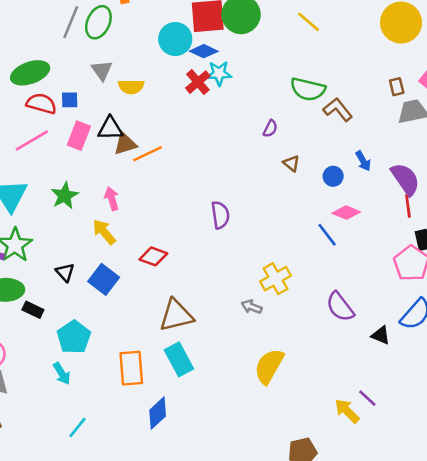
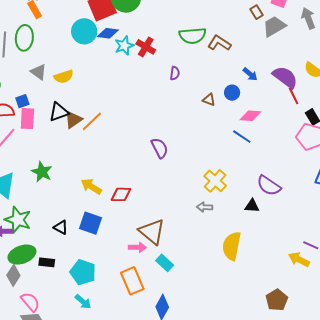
red cross: (198, 82) -> (146, 47), moved
pink rectangle: (79, 136) -> (27, 119), moved
brown triangle: (291, 163) -> (209, 100), moved
pink arrow: (112, 199) -> (137, 247), moved, turned 126
yellow arrow: (104, 232) -> (91, 186), moved
brown triangle: (176, 315) -> (152, 232), turned -48
black triangle: (381, 335) -> (252, 206), moved
cyan rectangle: (179, 359) -> (165, 263), size x0.7

